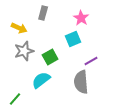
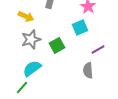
cyan semicircle: (41, 80) -> (32, 68), moved
gray semicircle: (81, 82) -> (88, 70), size x0.7

